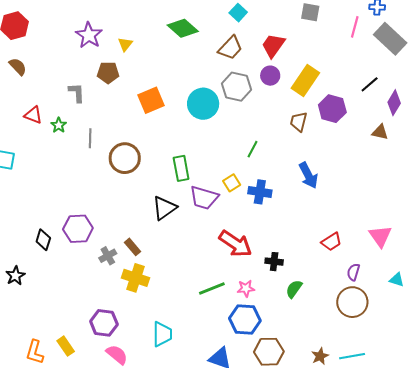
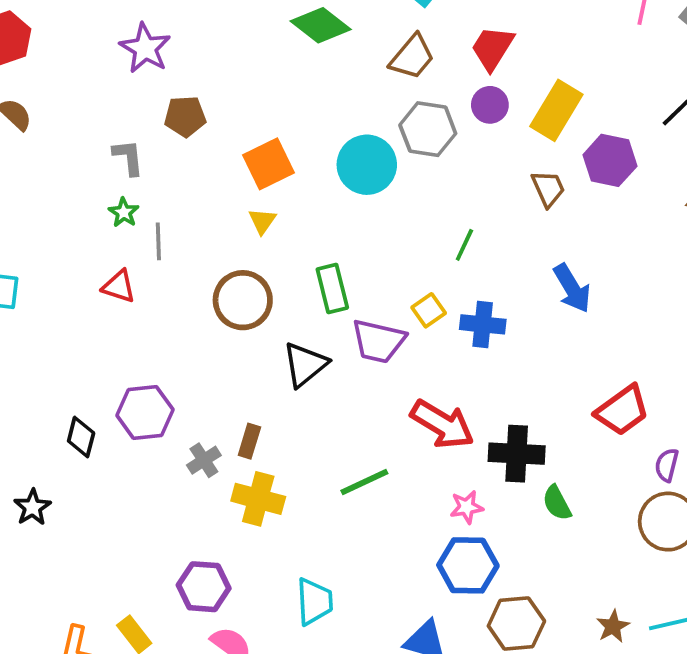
yellow triangle: (125, 44) -> (262, 221), moved
red triangle: (33, 115) -> (119, 286), moved
brown trapezoid: (299, 122) -> (548, 188), turned 145
green star: (59, 125) -> (124, 212), moved
brown circle: (125, 158) -> (243, 300), moved
red trapezoid: (331, 242) -> (622, 410), size x1.4
brown rectangle: (133, 247) -> (249, 441), turned 60
black cross: (274, 262) -> (517, 454), size x1.6
green line: (212, 288) -> (364, 482), moved
green semicircle: (294, 289) -> (557, 503), turned -60

